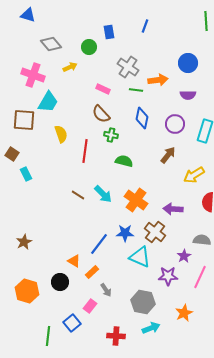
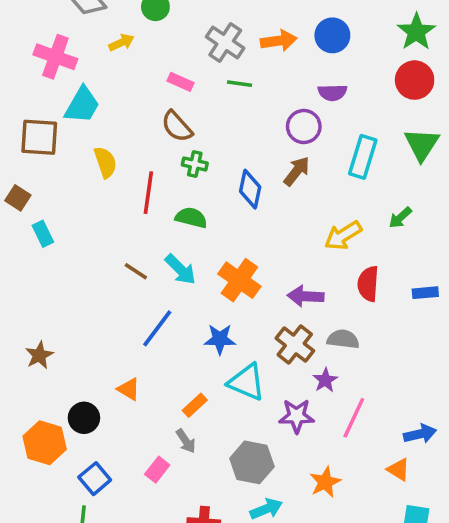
orange arrow: (158, 80) -> (279, 41), moved
blue diamond: (142, 118) -> (250, 189), moved
purple circle: (175, 124) -> (304, 126), moved
brown arrow: (168, 155) -> (297, 171), moved
green semicircle: (124, 161) -> (191, 218), moved
brown cross: (155, 232) -> (295, 345), moved
gray semicircle: (202, 240) -> (343, 339), moved
blue line: (99, 244) -> (157, 328), moved
orange rectangle: (92, 272) -> (195, 405), moved
black circle: (60, 282) -> (84, 418), moved
blue square: (72, 323) -> (95, 479), moved

